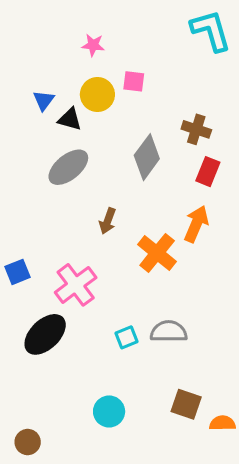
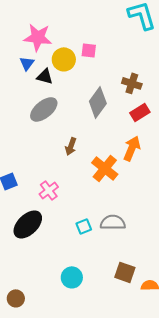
pink star: (93, 45) -> (38, 37), moved, size x1.8
red rectangle: (208, 172) -> (140, 112), turned 36
pink cross: (76, 285) -> (49, 190), size x0.7

